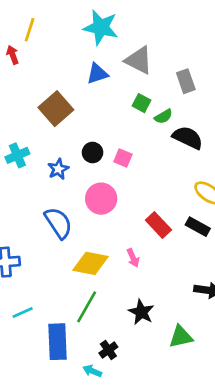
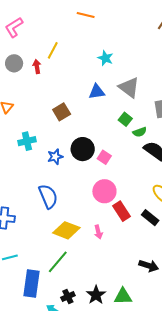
cyan star: (101, 27) -> (105, 58), size x0.6
brown square: (56, 109) -> (62, 112), size x0.7
black circle: (93, 152) -> (83, 149), size x1.5
pink circle: (101, 199) -> (104, 191), moved
black star: (141, 312) -> (96, 295), moved

